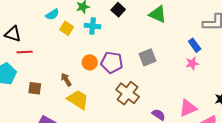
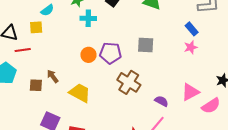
yellow square: (67, 28) -> (36, 27), moved, turned -32
gray square: (147, 57) -> (146, 45), turned 30
brown arrow: (66, 80) -> (53, 76), moved

